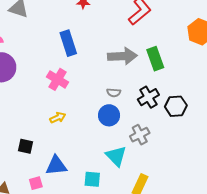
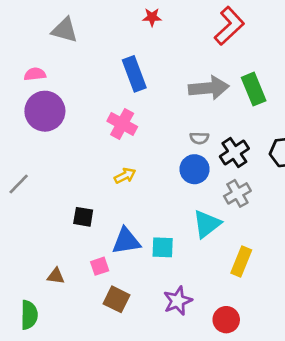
black cross: (148, 97) -> (234, 153), moved
cyan triangle: (116, 156) -> (207, 224), turned 40
cyan square: (92, 179) -> (163, 247), moved

